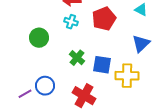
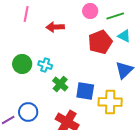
red pentagon: (104, 19) -> (100, 42), moved
cyan cross: (71, 22) -> (45, 65), moved

